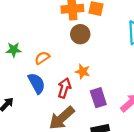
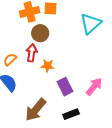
red arrow: (64, 88) -> (32, 53), moved

